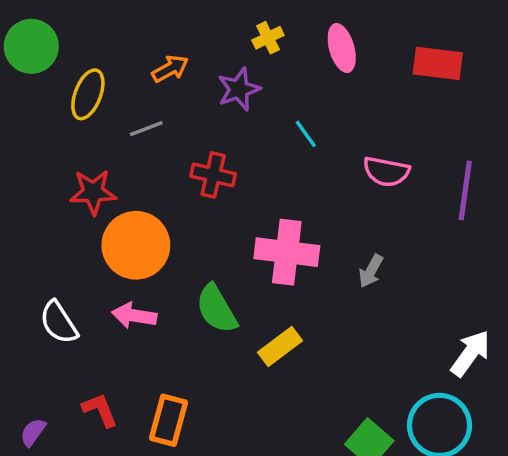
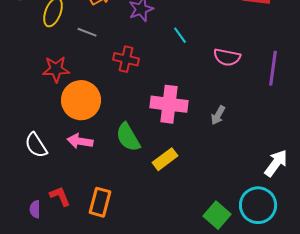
gray line: (146, 129) -> (87, 32), turned 42
purple semicircle: (33, 432) -> (35, 209), moved, turned -36

